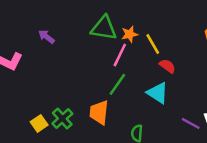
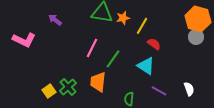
yellow line: (153, 44) -> (142, 26), turned 60
pink line: (120, 55) -> (92, 48), moved
purple line: (191, 123) -> (159, 91), moved

